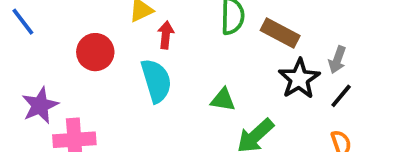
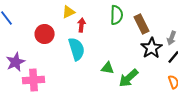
brown rectangle: (280, 33) -> (142, 24), turned 36
green triangle: (223, 100) -> (108, 68), moved

